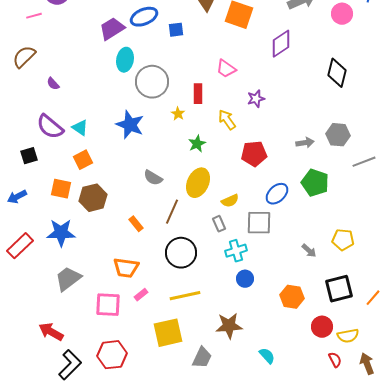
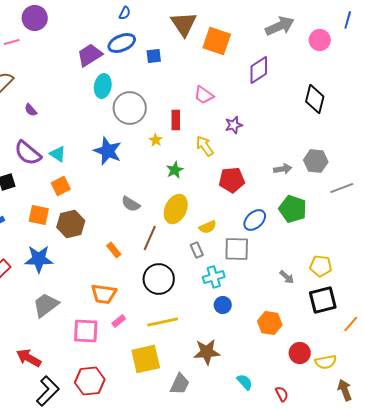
black square: (339, 289) -> (323, 300), moved
red semicircle: (335, 360) -> (282, 394), moved

